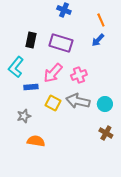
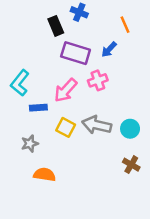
black rectangle: (31, 40) -> (56, 26), moved, turned -35
blue arrow: (98, 40) -> (109, 49), moved
pink cross: (79, 75) -> (98, 80), moved

